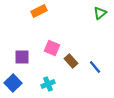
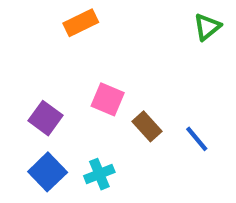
purple square: (22, 57) -> (45, 118), turned 35
blue square: (13, 83) -> (48, 172), moved

